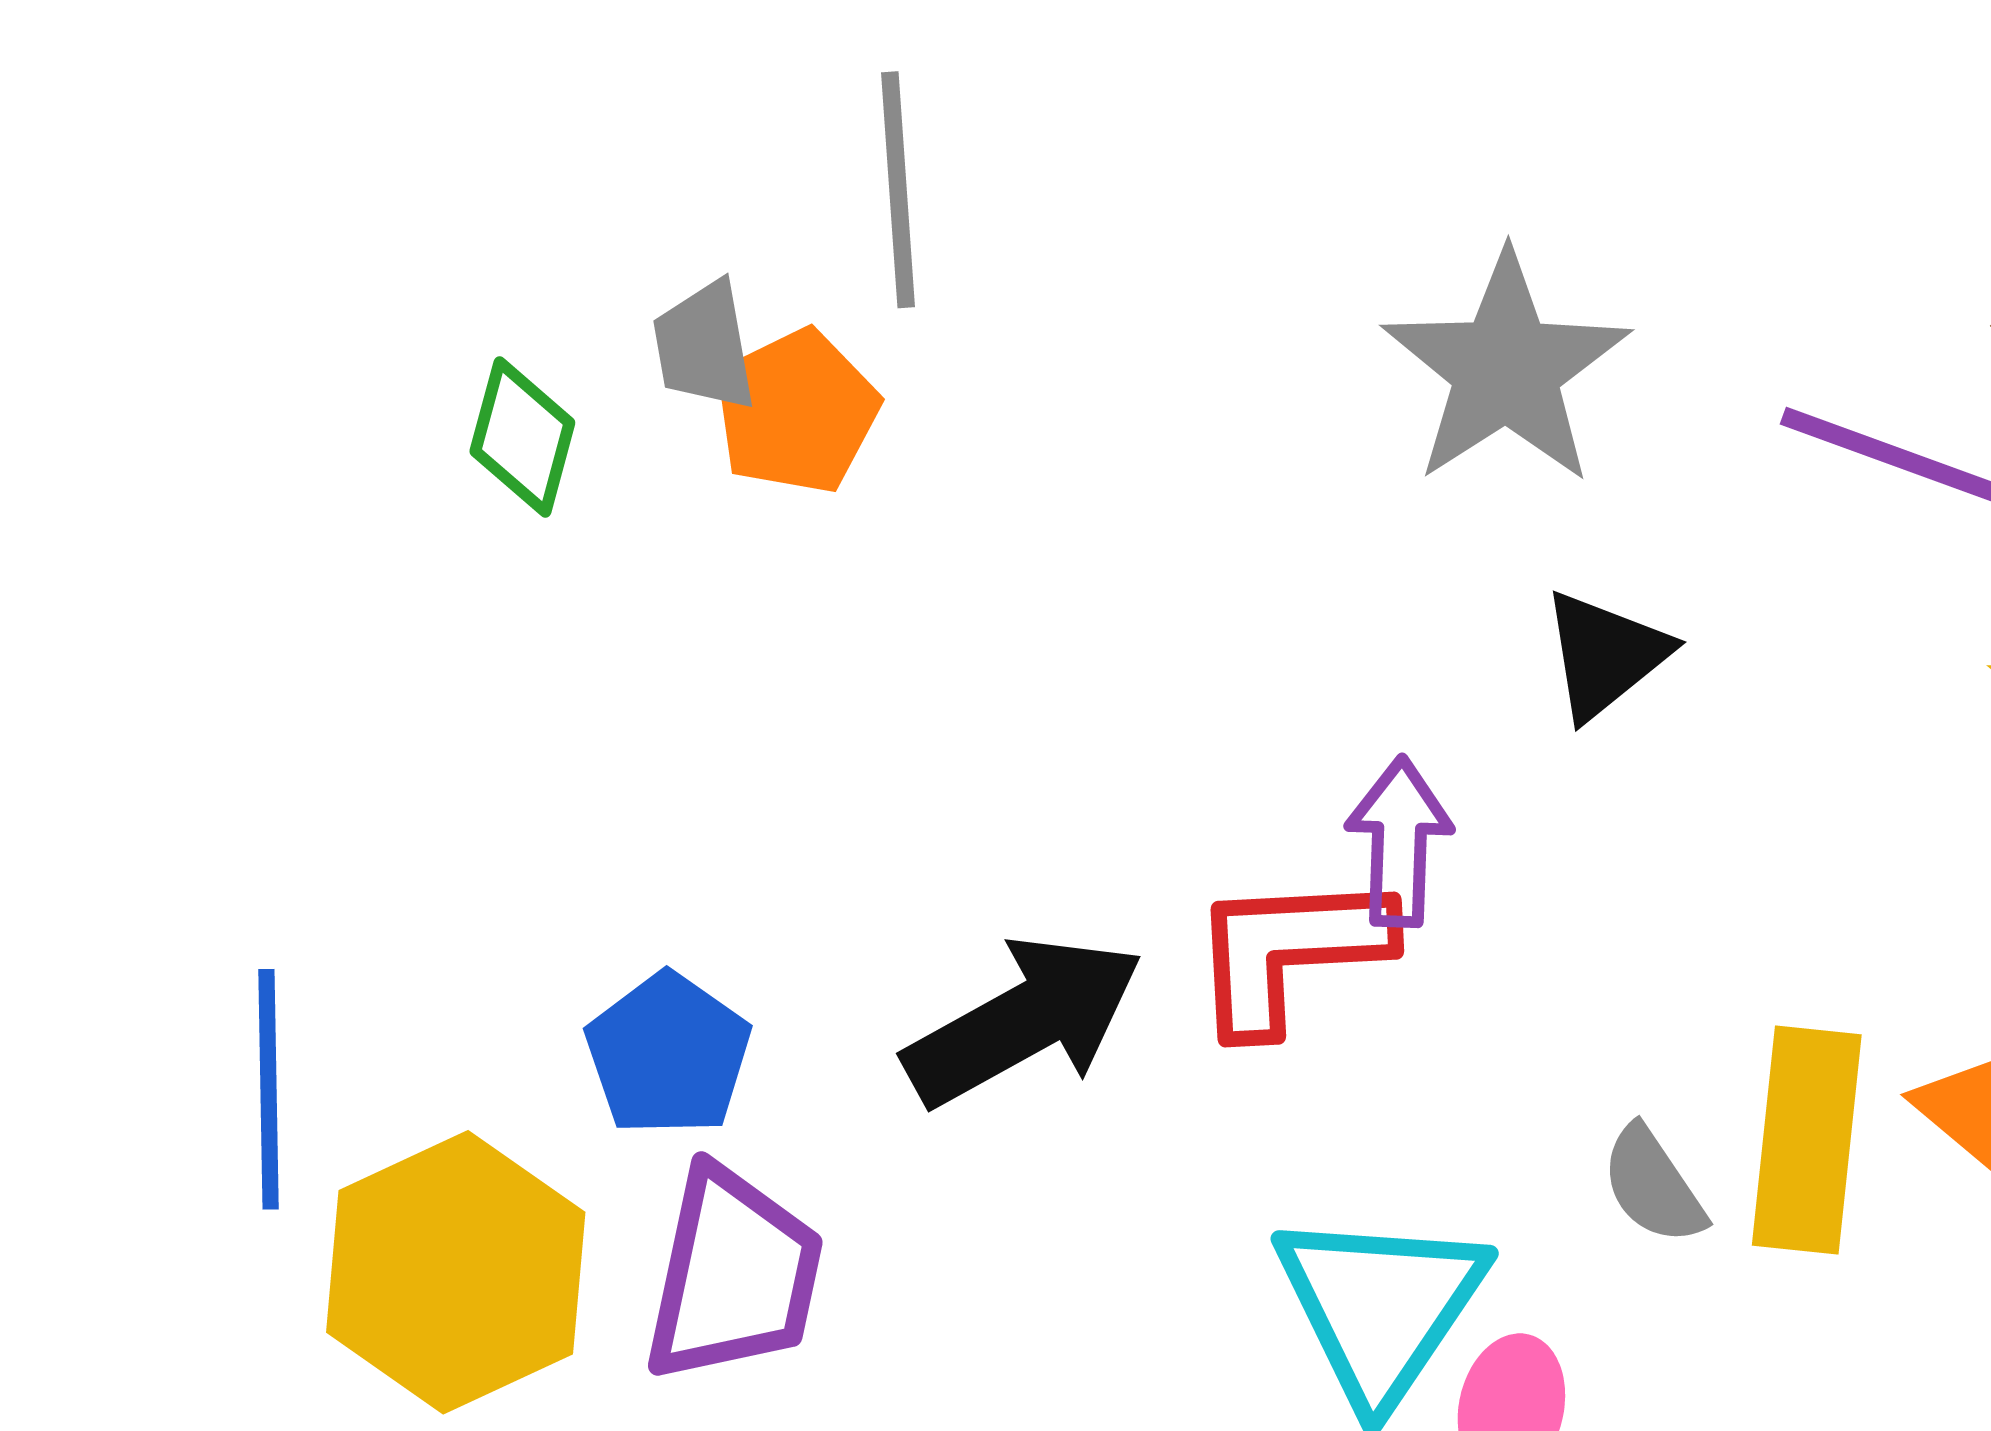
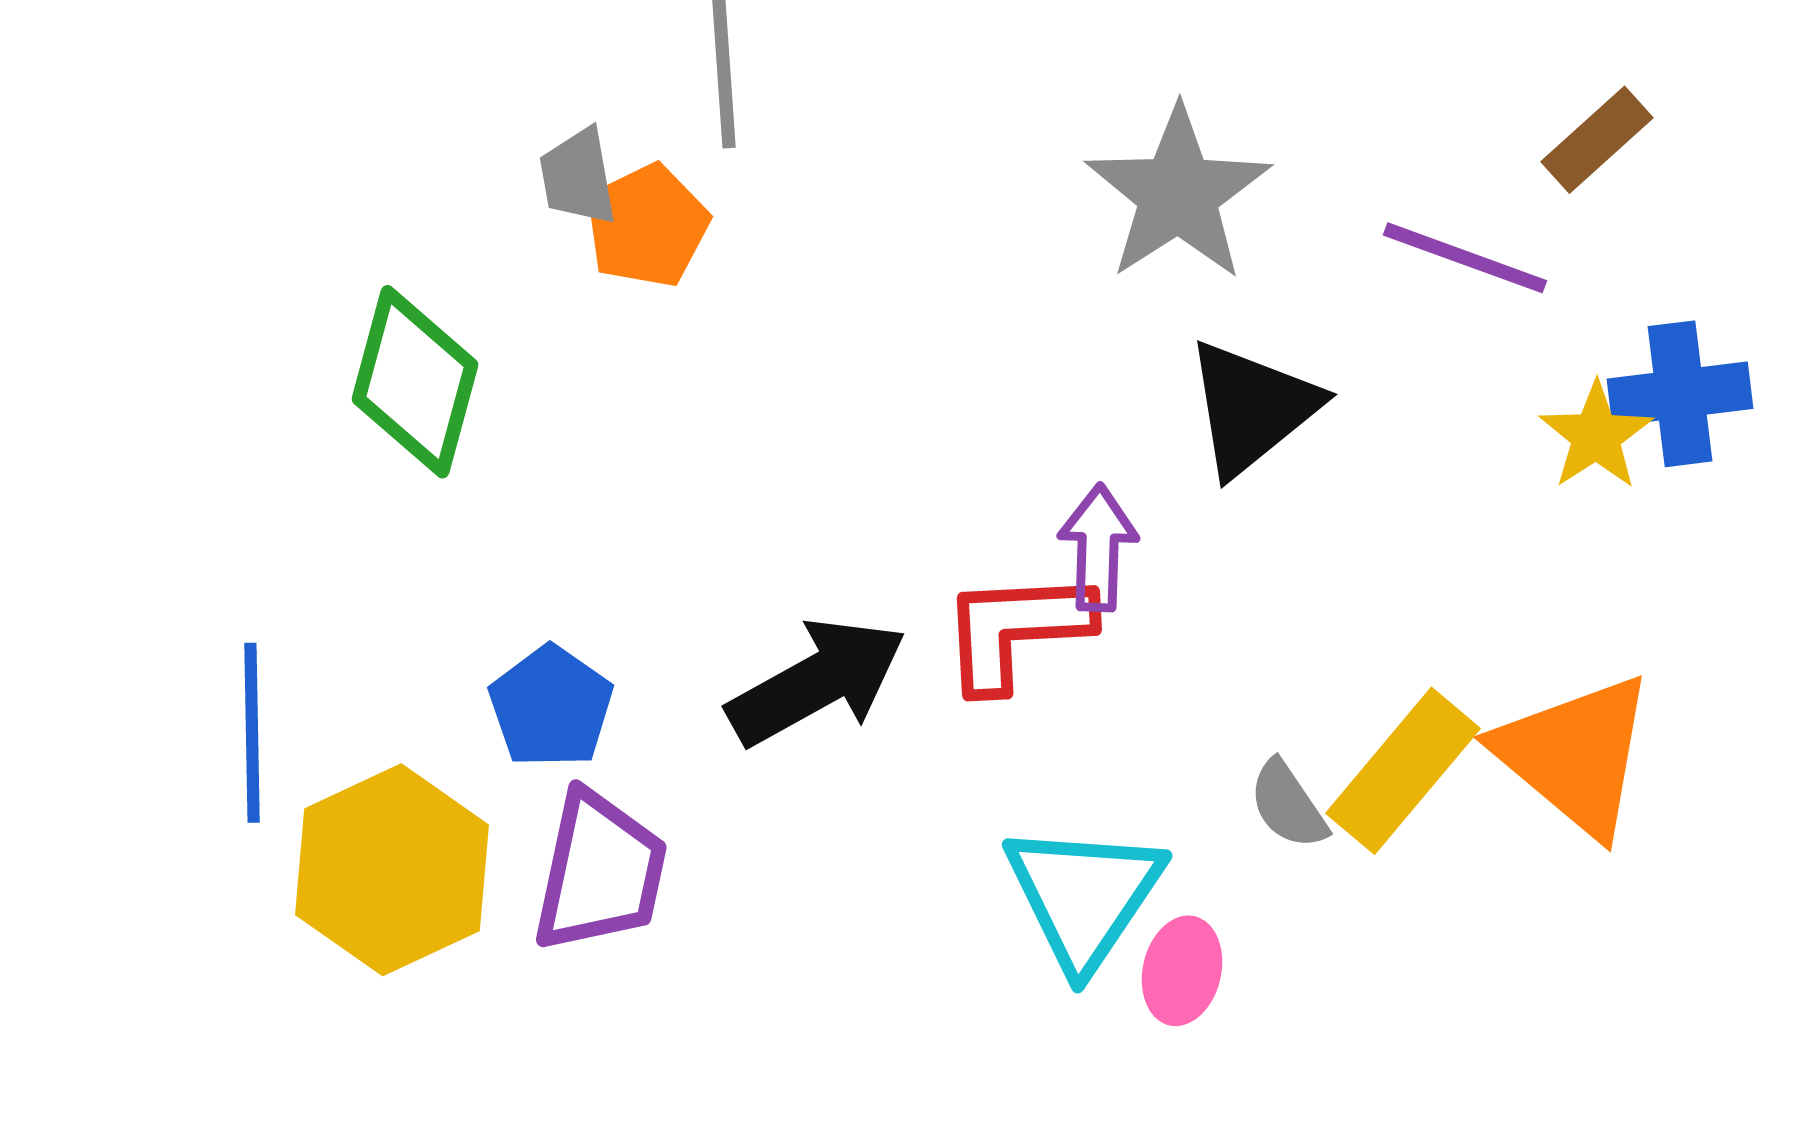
green diamond: (522, 437) -> (415, 382), moved, size x1.6
black triangle: (1605, 655) -> (1252, 408), size x1.4
yellow rectangle: (1807, 1140) -> (1403, 771), turned 34

